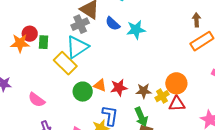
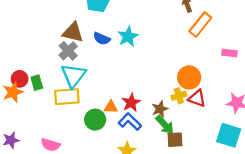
yellow rectangle: (65, 63) -> (67, 97), turned -30
brown star: (144, 91) -> (160, 109), moved
yellow cross: (162, 96) -> (179, 96), turned 32
red triangle: (177, 104) -> (197, 98), turned 42
blue L-shape: (110, 116) -> (130, 122), moved, turned -35

